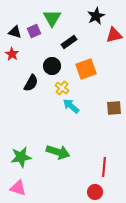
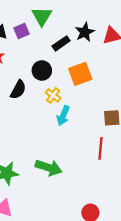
black star: (96, 16) -> (85, 32), moved
cyan arrow: (71, 106) -> (63, 116), turned -108
red line: (104, 167) -> (101, 148), moved

